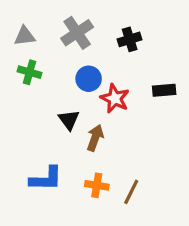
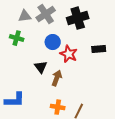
gray triangle: (25, 36) -> (25, 16), moved
black cross: (130, 39) -> (78, 18), size x1.5
blue L-shape: (46, 179) -> (15, 100), moved

